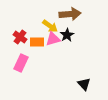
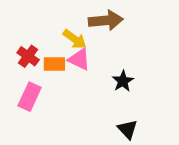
black star: (67, 35) -> (123, 81), moved
pink triangle: (53, 39) -> (79, 59), turned 42

